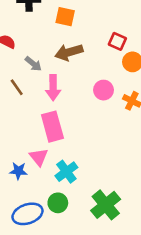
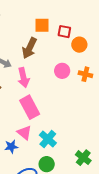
orange square: (65, 17) -> (42, 25), moved
brown arrow: (69, 52) -> (29, 48), turned -35
green cross: (106, 205) -> (83, 158), size x0.7

